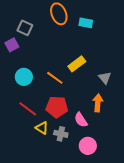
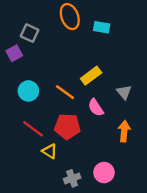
orange arrow: (98, 103) -> (124, 131), moved
pink semicircle: (81, 120) -> (96, 108), moved
gray cross: (61, 134) -> (72, 178), moved, turned -32

